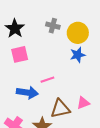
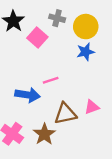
pink square: (20, 54) -> (37, 38), moved, turned -36

